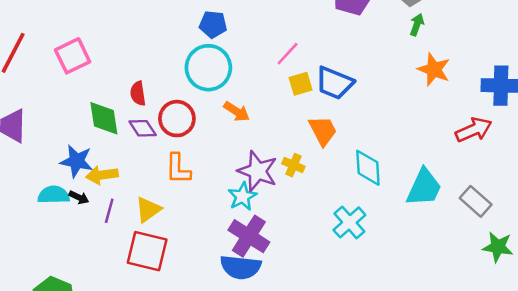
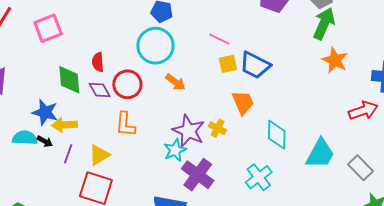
green arrow: (417, 25) -> (324, 24), size x1.8
pink line: (288, 54) -> (219, 39), turned 70
purple cross: (249, 236) -> (198, 175), moved

